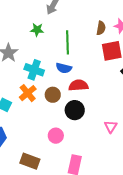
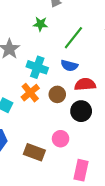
green line: (68, 42) -> (73, 38), turned 40
brown rectangle: (30, 161) -> (34, 152), moved

